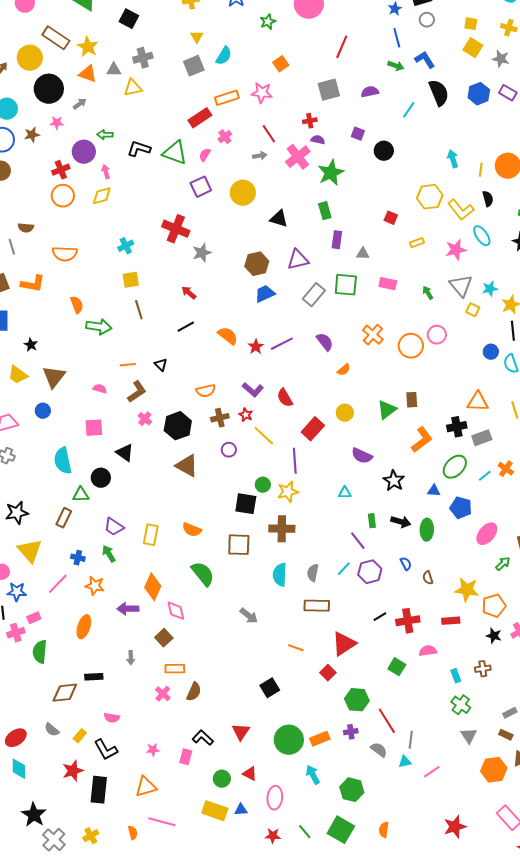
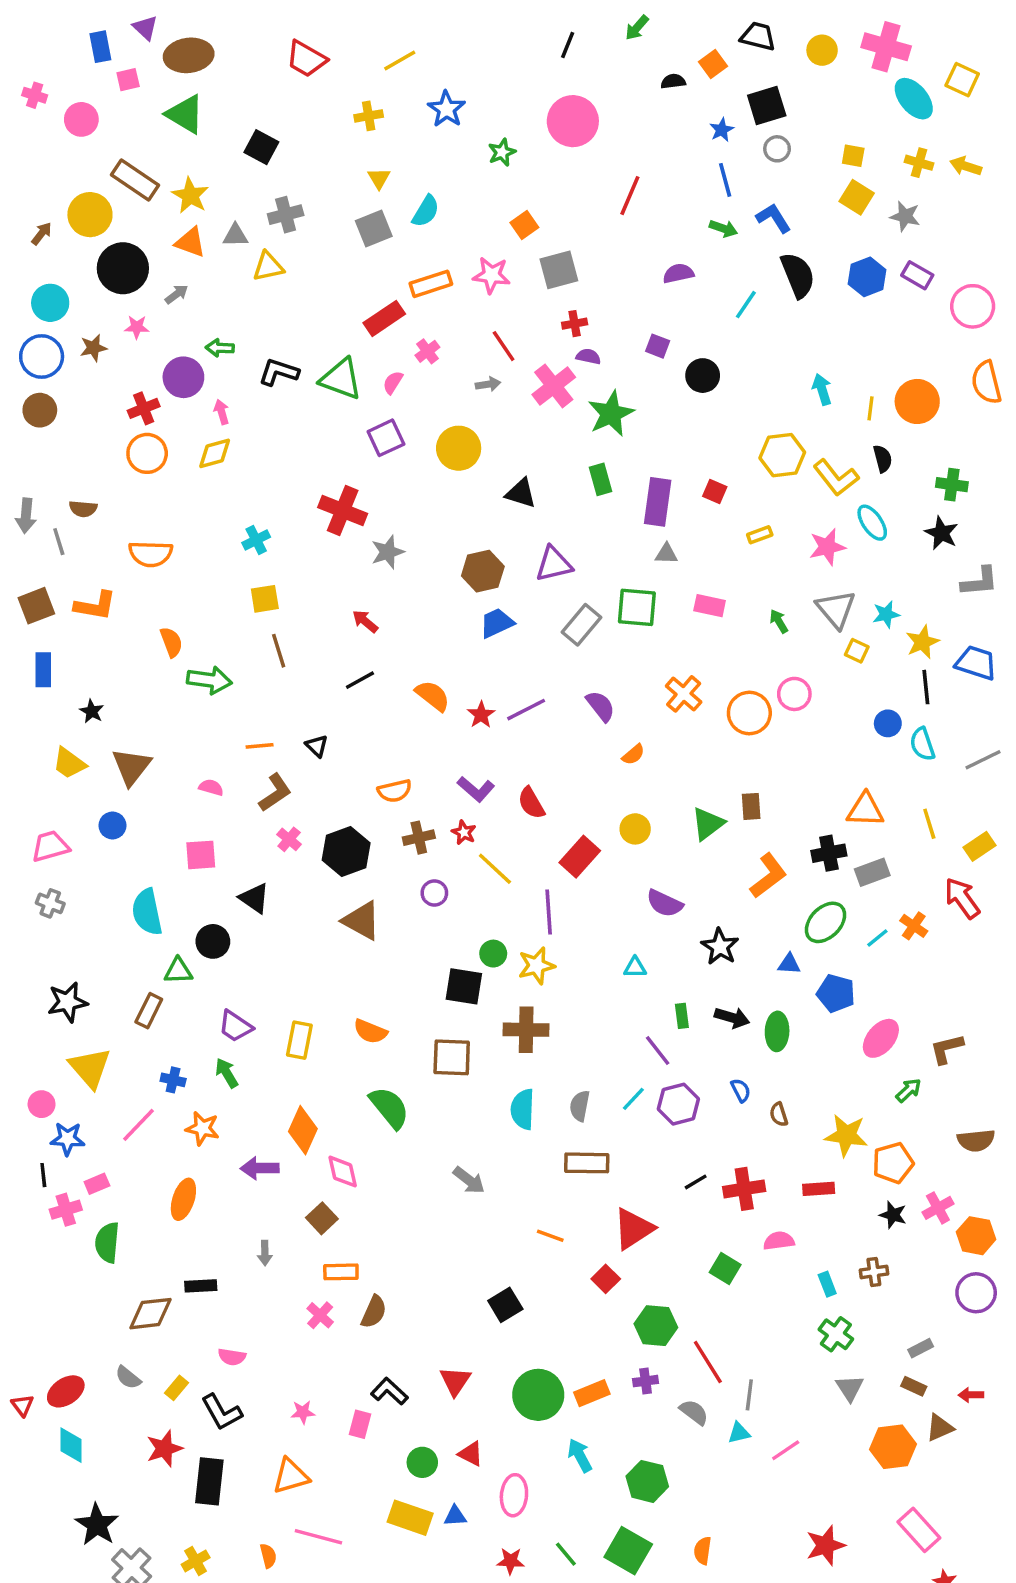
gray square: (329, 90) -> (559, 270), moved
purple rectangle: (337, 240) -> (658, 502), moved, size x1.5

